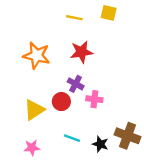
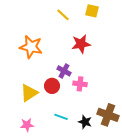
yellow line: (74, 18) -> (63, 15), turned 32
red star: (81, 52) -> (81, 44), moved

